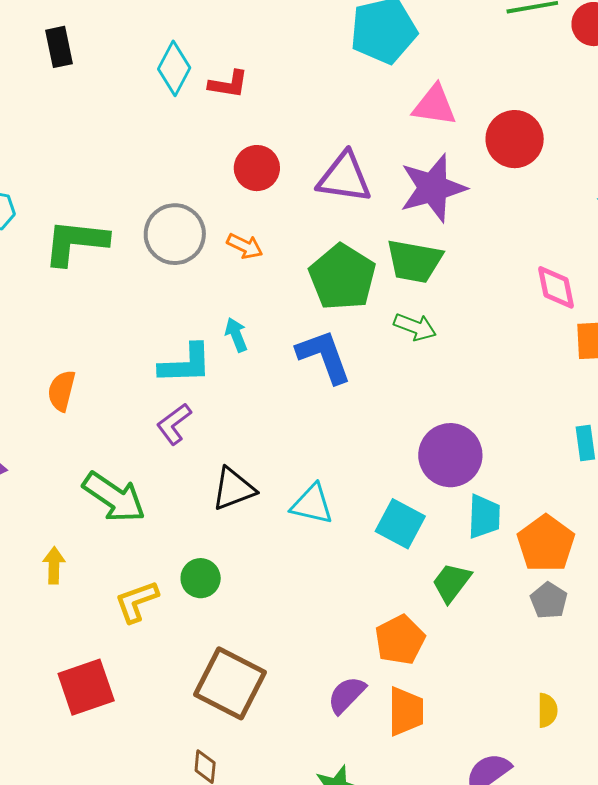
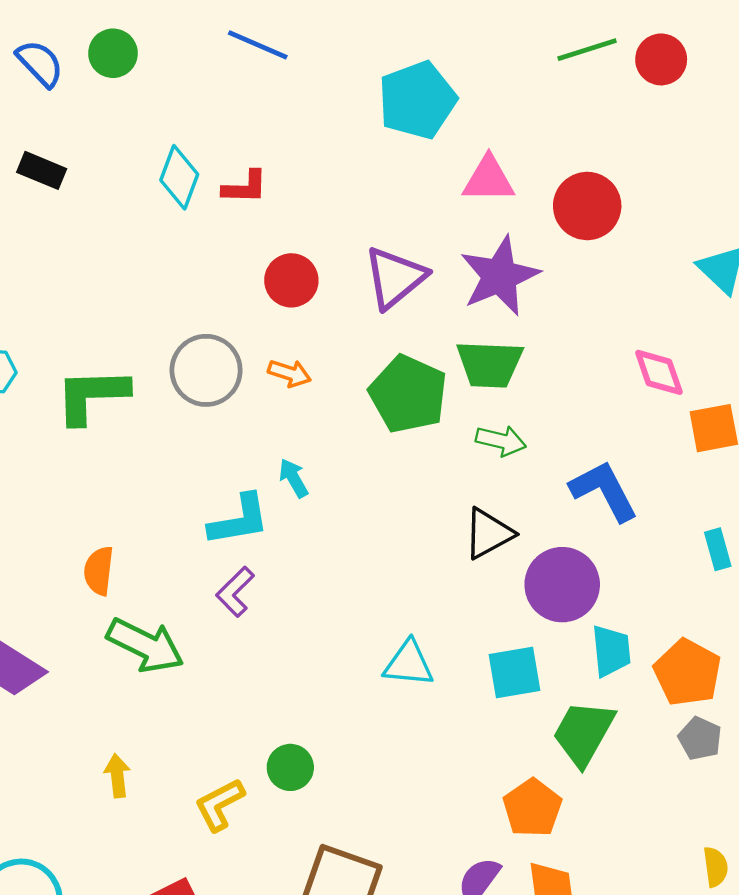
black rectangle: (59, 47) -> (42, 170), turned -48
purple triangle: (344, 177) -> (395, 278), turned -40
blue L-shape: (324, 356) -> (604, 491), moved
black triangle: (233, 489) -> (488, 534), moved
green arrow: (114, 497) -> (145, 645), moved
cyan square: (400, 524) -> (515, 673), turned -30
green trapezoid: (451, 583) -> (583, 733), size x1.4

